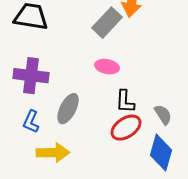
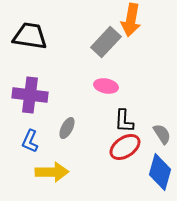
gray ellipse: (68, 109) -> (67, 128), size x0.7

